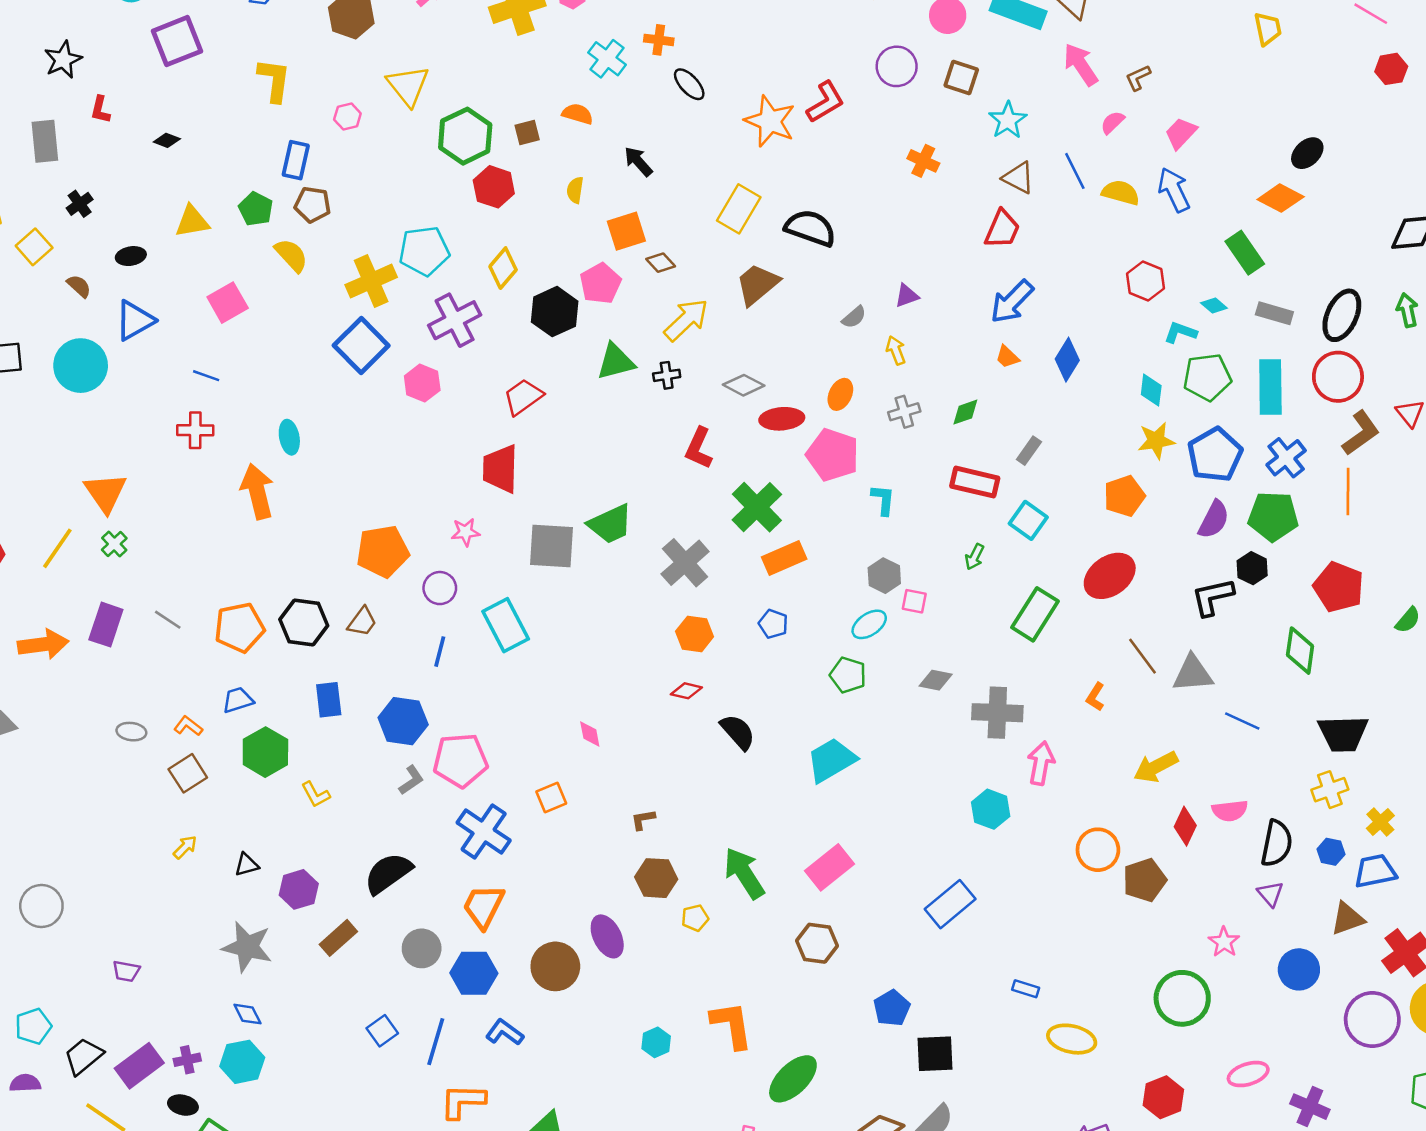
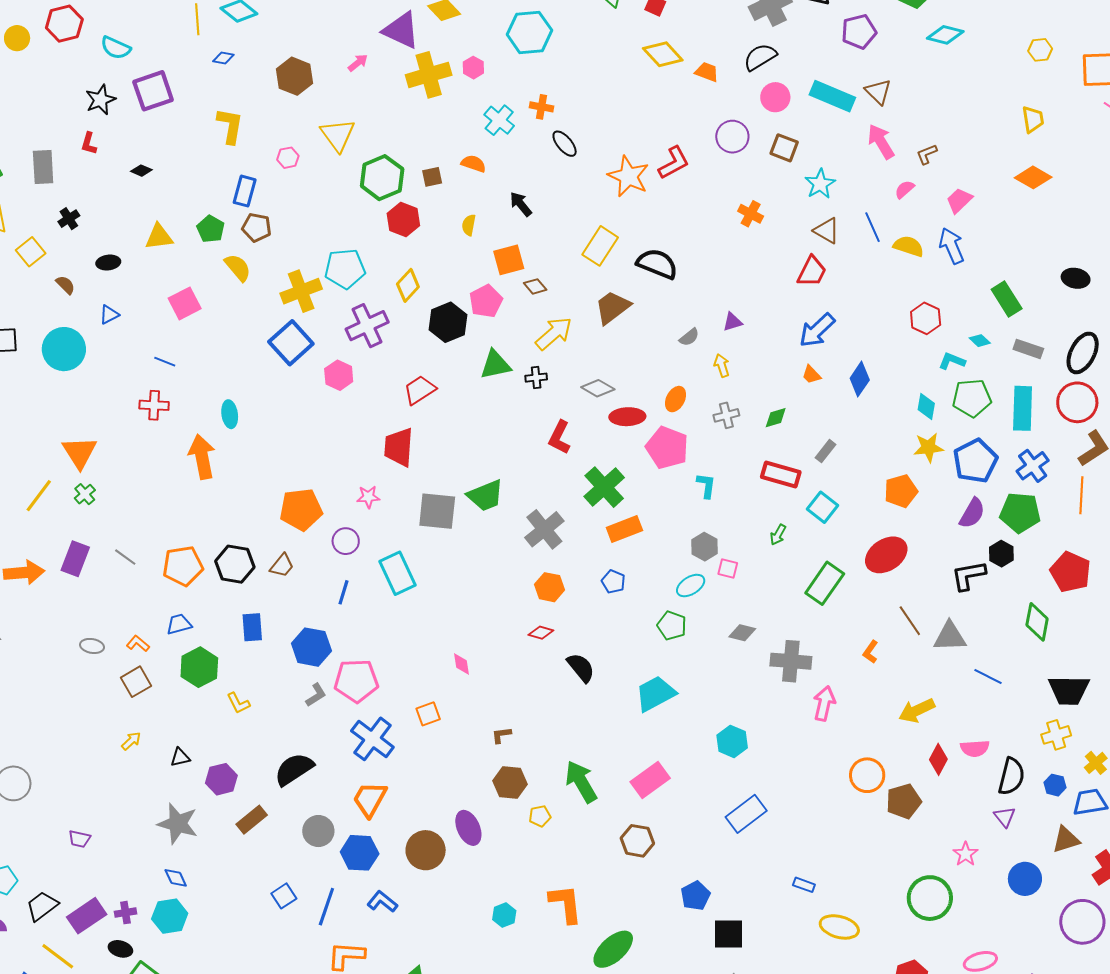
black star: (63, 60) -> (100, 100), moved
black ellipse: (1307, 153) -> (1076, 278), moved, turned 52
orange diamond: (1281, 198) -> (1033, 177), moved
blue triangle: (135, 320) -> (109, 315), size x0.6
cyan hexagon: (991, 809) -> (732, 741), moved

